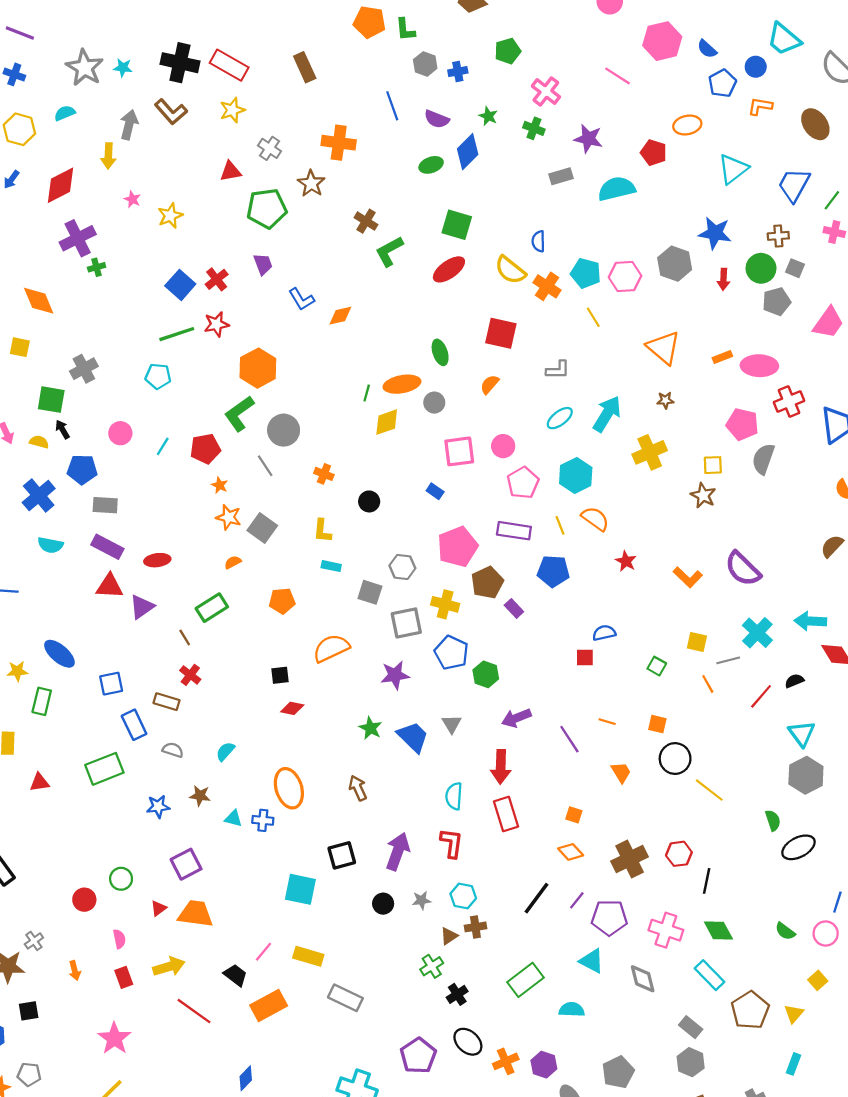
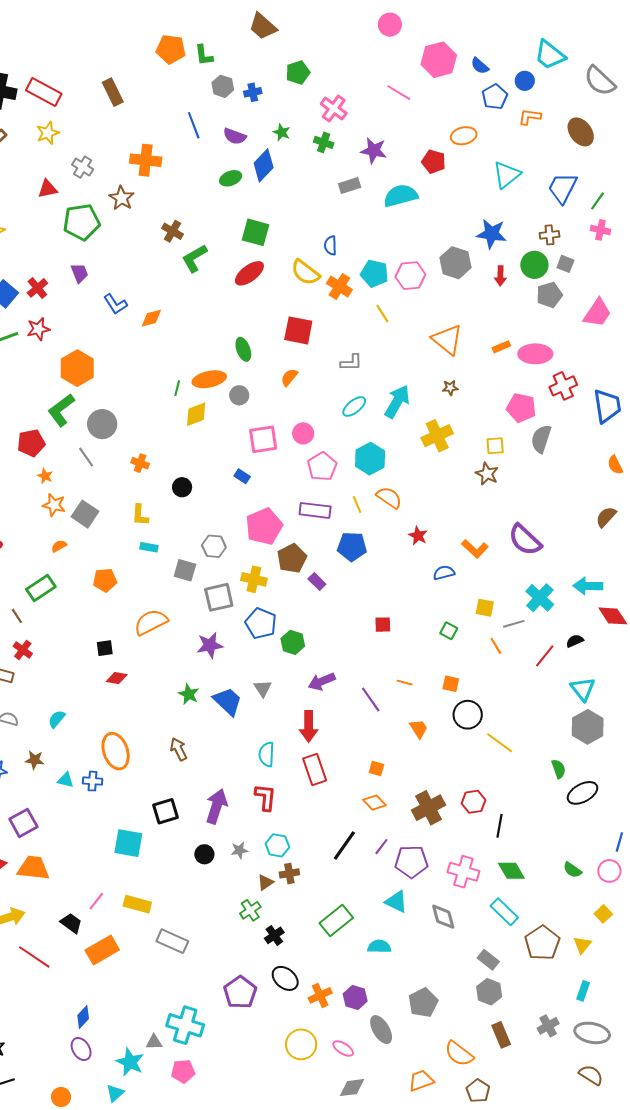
blue semicircle: (604, 633) -> (444, 573), moved

